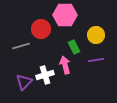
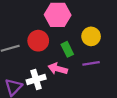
red circle: (41, 29) -> (38, 41), moved
pink arrow: (65, 65) -> (58, 69), turned -60

